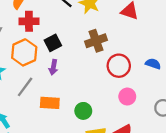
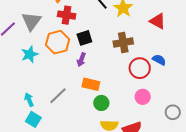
blue semicircle: (153, 64) -> (159, 60), moved
gray line: (25, 87) -> (58, 96), moved
orange rectangle: (50, 103) -> (91, 84), moved

